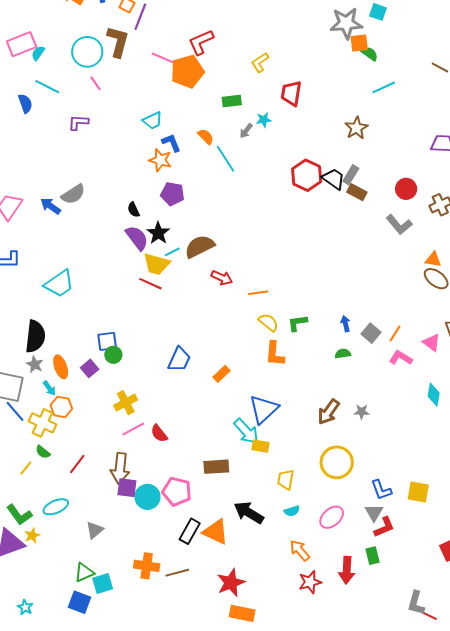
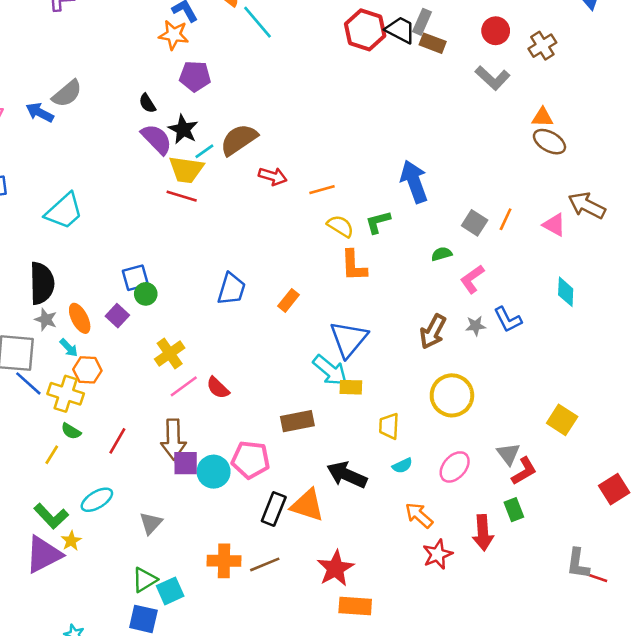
blue arrow: (345, 324) -> (414, 182), moved, size x2.0
pink L-shape: (401, 358) -> (472, 279), moved, turned -60
blue L-shape: (381, 490) -> (508, 320), moved
yellow square: (418, 492) -> (562, 420), turned 30

